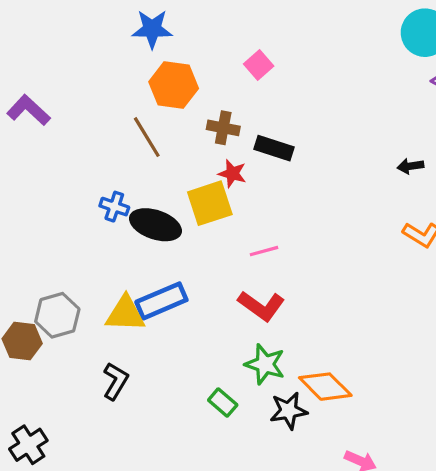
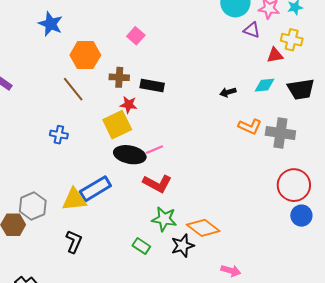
blue star: (152, 29) -> (51, 24), moved, turned 30
black arrow: (410, 166) -> (228, 92), moved
black ellipse: (155, 225) -> (130, 155), moved

